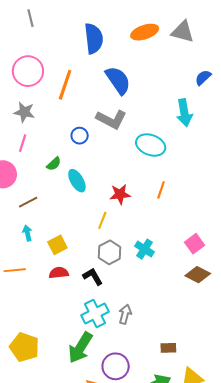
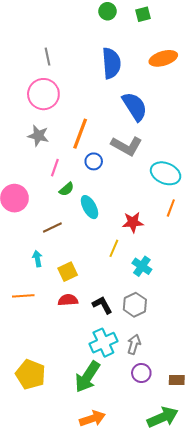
gray line: (31, 18) -> (47, 57), moved
orange line: (65, 85) -> (80, 134), moved
pink line: (23, 143) -> (55, 168), moved
orange line: (161, 190) -> (171, 208), moved
brown line: (28, 202) -> (52, 227), moved
cyan cross: (145, 249) -> (142, 266), moved
gray hexagon: (110, 252) -> (135, 305), moved
purple circle: (116, 366) -> (141, 373), moved, size x0.7

